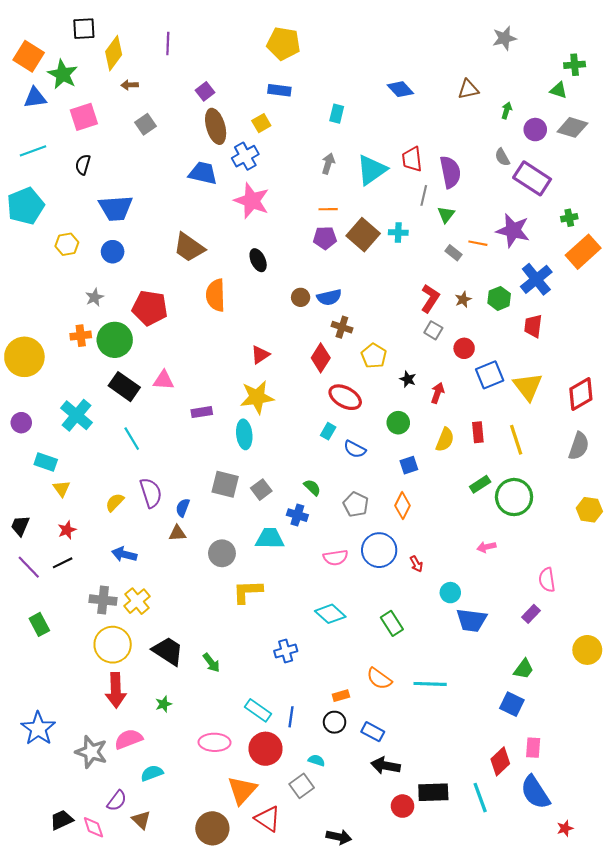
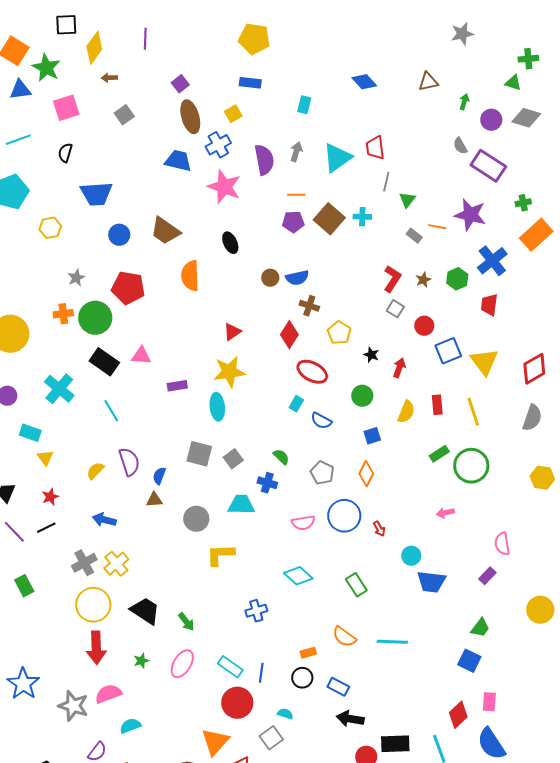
purple semicircle: (450, 172) -> (264, 160), moved
blue circle: (113, 252) -> (119, 235), moved
gray cross: (103, 600) -> (84, 563), turned -35
pink ellipse: (215, 742) -> (182, 664), moved, turned -60

